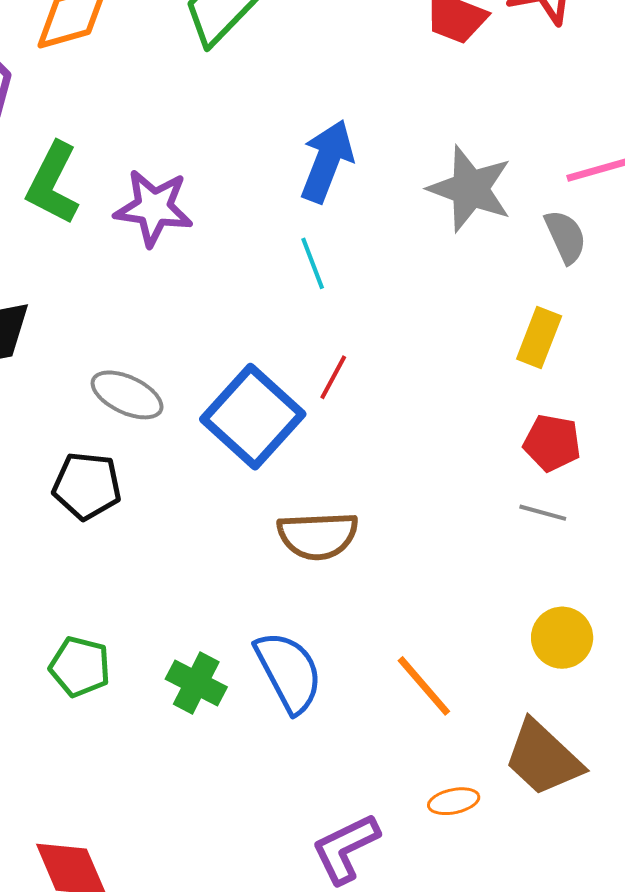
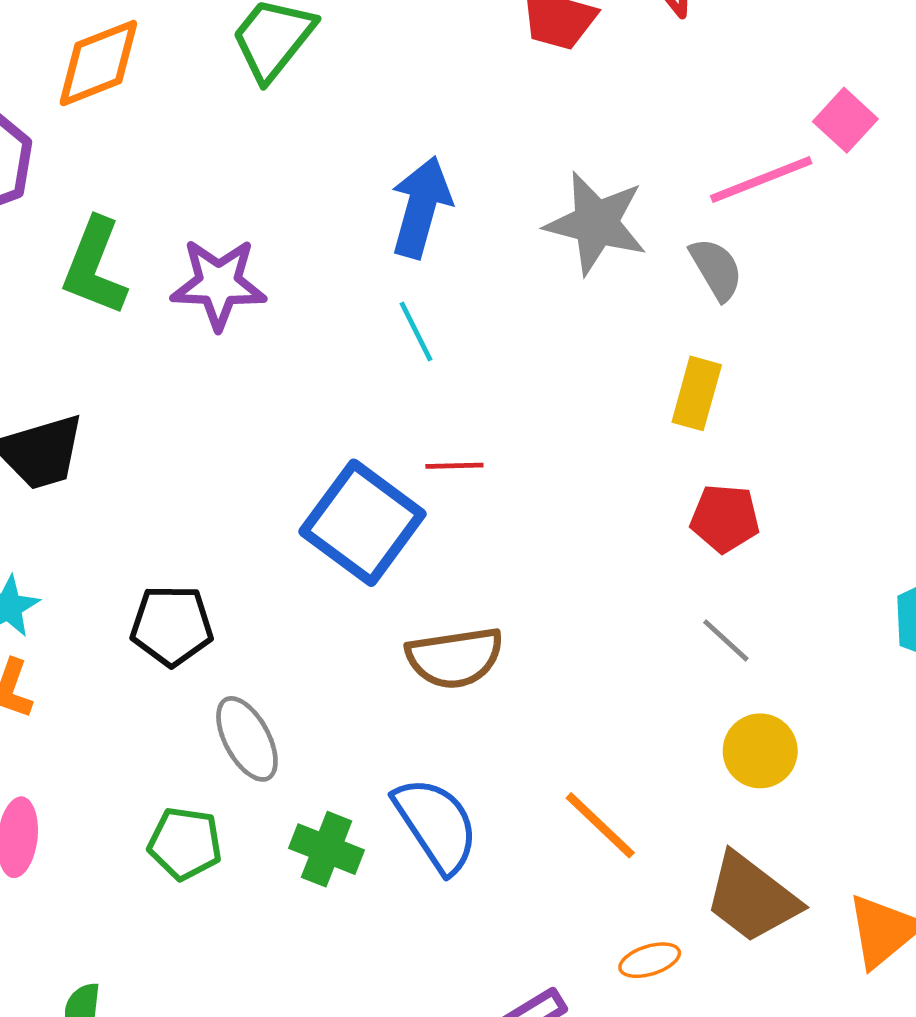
red line: (333, 377) -> (454, 466), turned 66
gray ellipse: (127, 395) -> (247, 739), moved, turned 42
gray line: (543, 513) -> (726, 640), moved, turned 33

